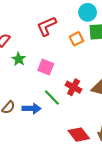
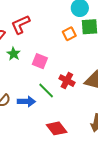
red L-shape: (47, 26) -> (21, 24), moved
red diamond: (79, 135) -> (57, 128), moved

